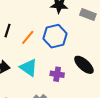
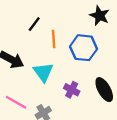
orange line: (28, 37) -> (54, 39), turned -63

